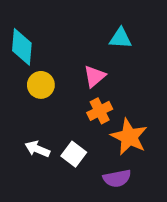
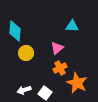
white arrow: (37, 149) -> (24, 90), turned -40

